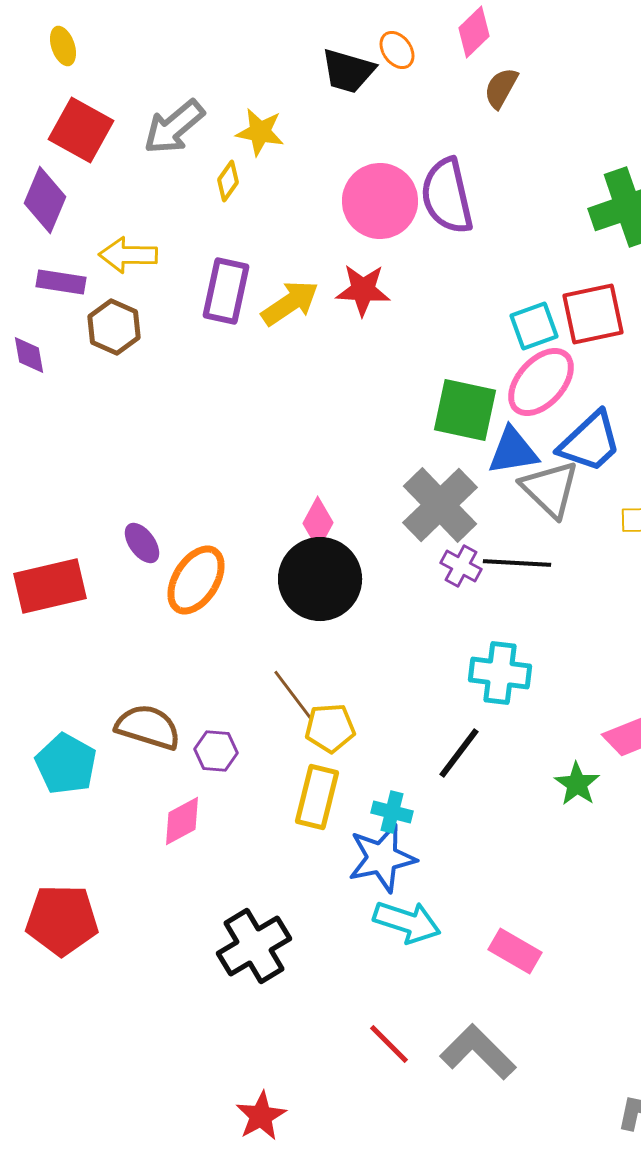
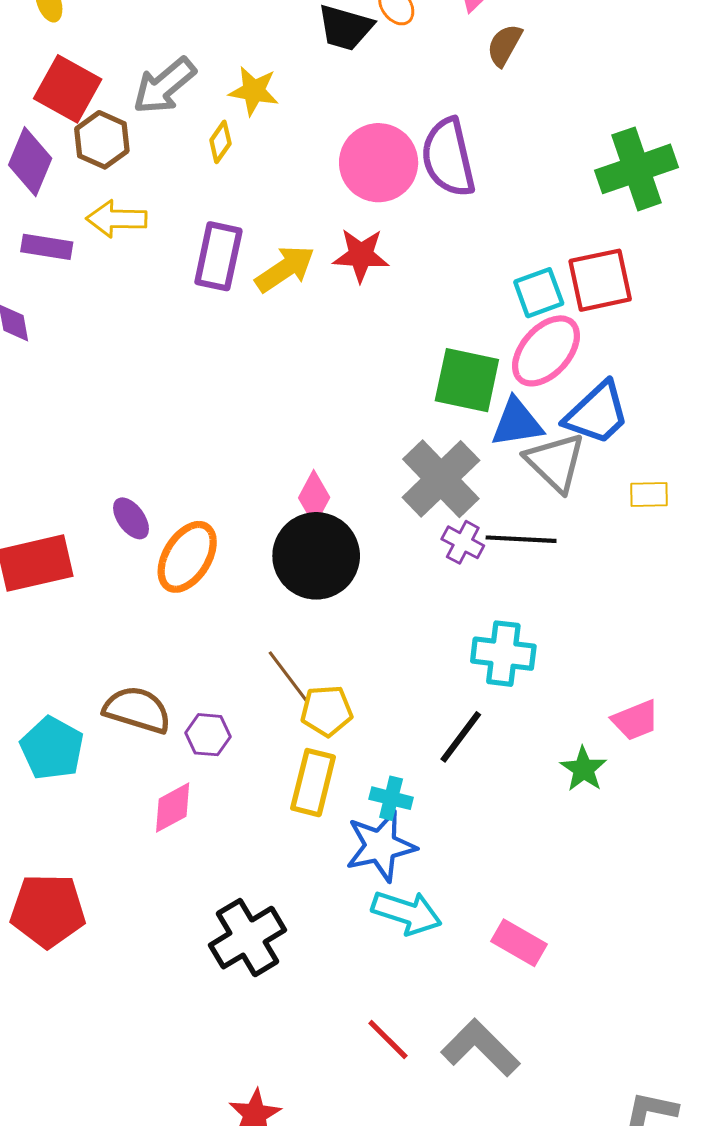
brown hexagon: (114, 327) -> (102, 140), moved

